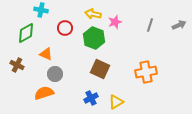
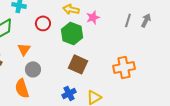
gray arrow: (179, 25) -> (146, 20), moved, turned -40
orange triangle: (46, 54) -> (24, 49), turned 40
orange semicircle: (44, 93) -> (22, 88), turned -90

